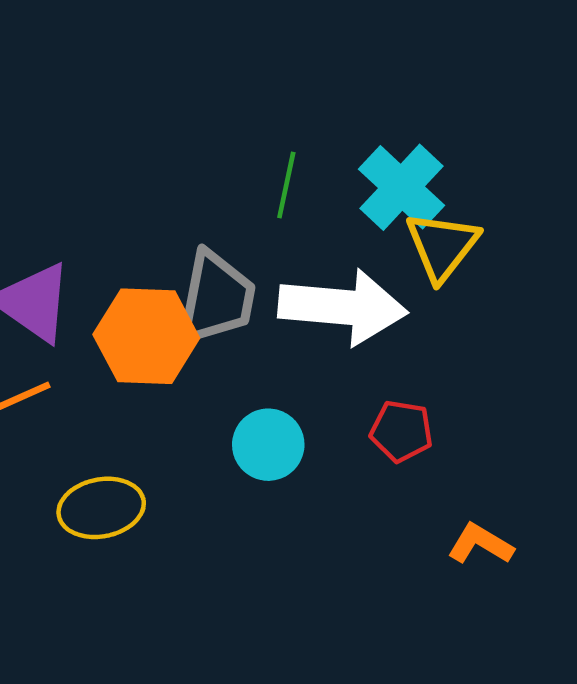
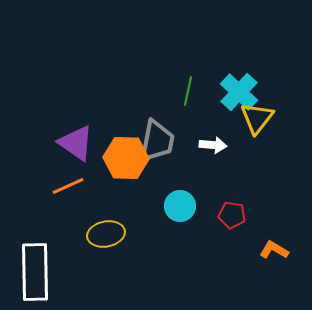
white arrow: (343, 307) -> (213, 145), size x0.5
red pentagon: (401, 431) -> (232, 215), moved

